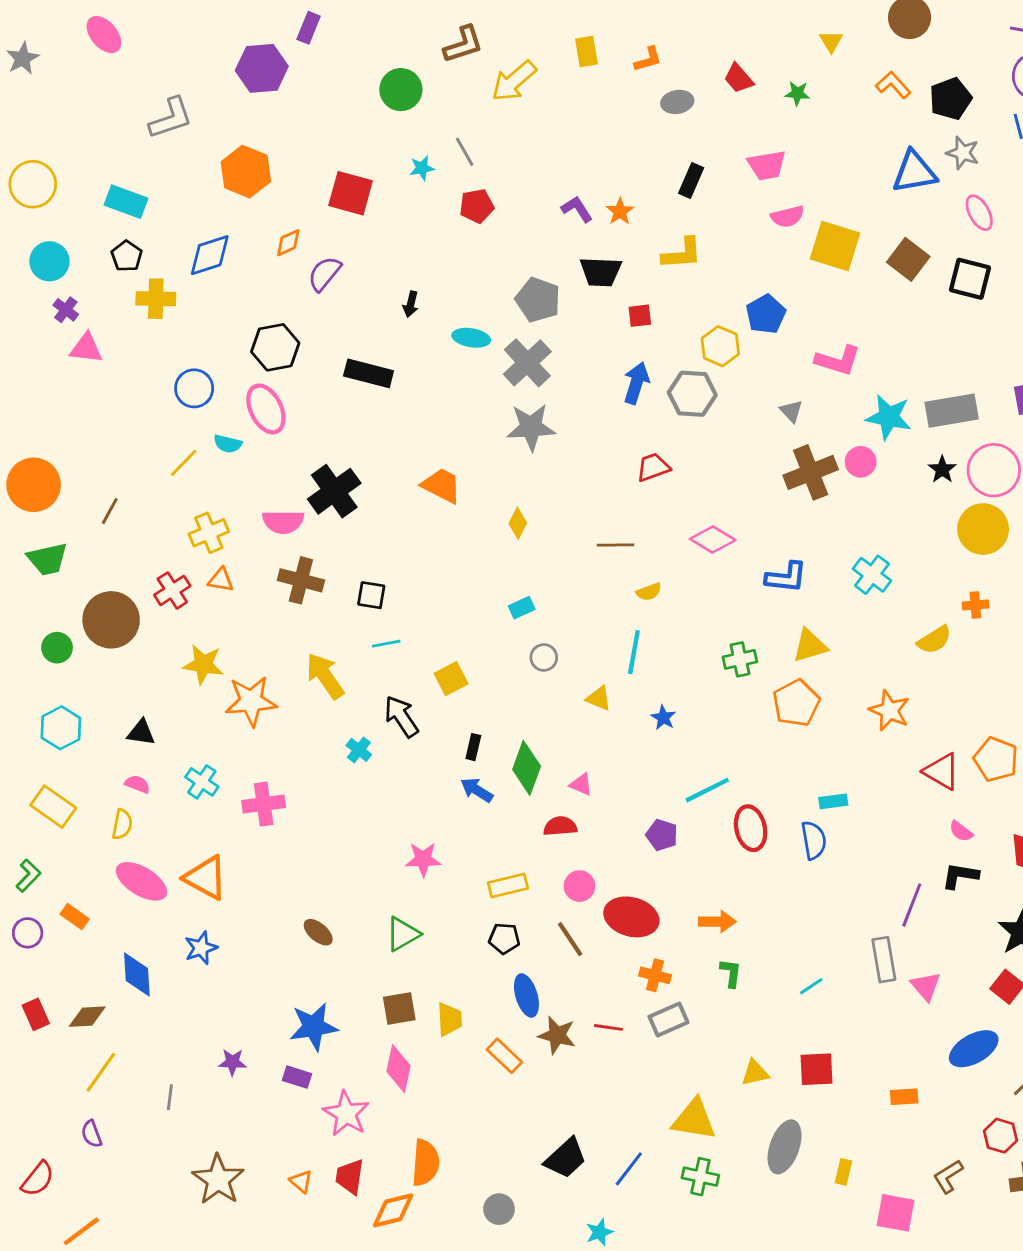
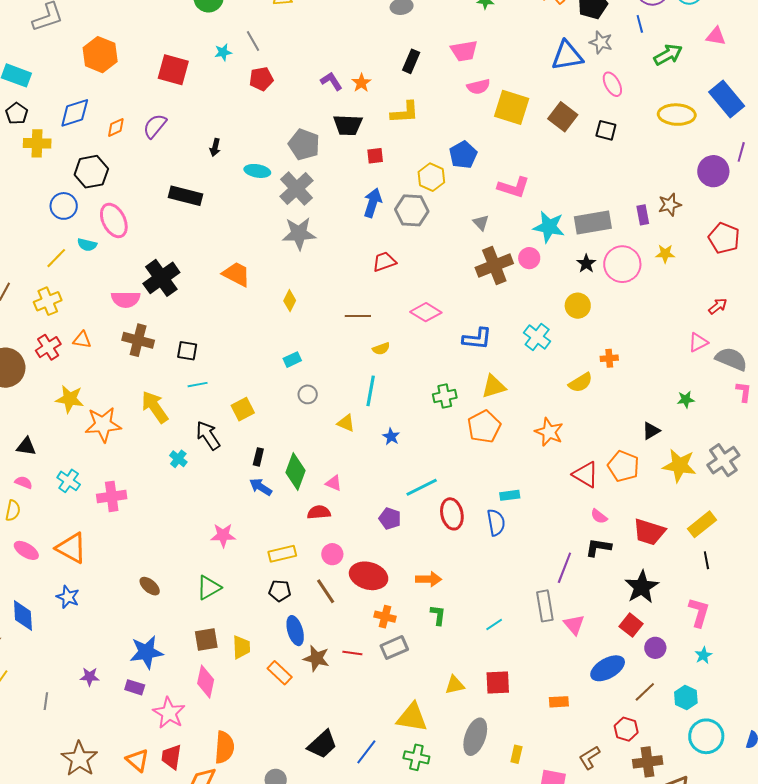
orange diamond: (288, 243) -> (116, 127), moved
black square: (970, 279) -> (606, 130), size x0.7
black hexagon: (275, 347) -> (91, 172), moved
yellow circle: (983, 529) -> (578, 306), moved, size x0.7
yellow cross: (209, 533) -> (48, 301), moved
pink ellipse: (141, 881) -> (26, 550), size x0.7
blue star: (201, 948) -> (68, 597), turned -30
orange triangle: (301, 1181) -> (137, 760), size x1.4

